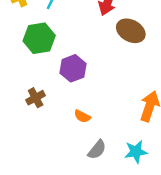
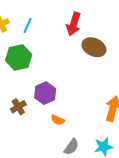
purple hexagon: (73, 68) -> (45, 93), moved

